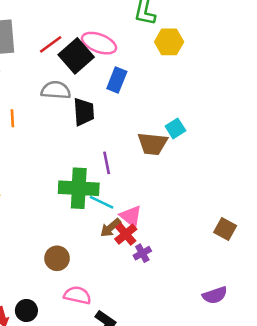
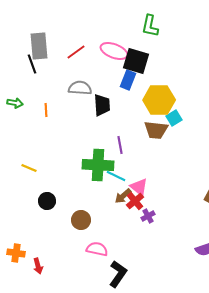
yellow hexagon: (169, 42) -> (159, 100), moved, size x1.4
black square: (76, 56) -> (136, 61), moved, turned -32
black circle: (26, 310) -> (47, 201), moved

